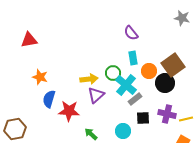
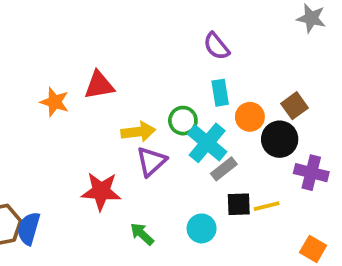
red triangle: (29, 40) -> (99, 85), moved
brown square: (173, 65) -> (295, 106), size x0.6
orange star: (40, 77) -> (55, 102), moved
blue semicircle: (49, 99) -> (29, 228), moved
purple cross: (167, 114) -> (311, 173), moved
yellow line: (186, 119) -> (267, 206), moved

